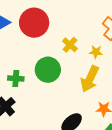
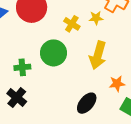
yellow star: (96, 52) -> (96, 18), moved

